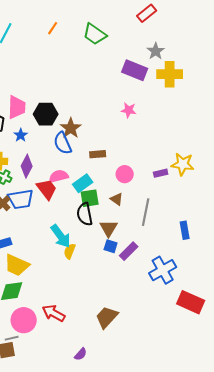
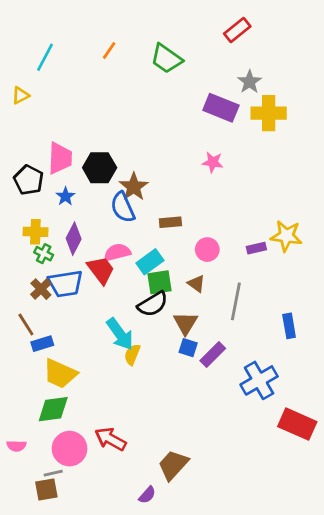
black semicircle: (85, 214) -> (153, 304), turned -110
brown trapezoid: (107, 317) -> (173, 465), moved

